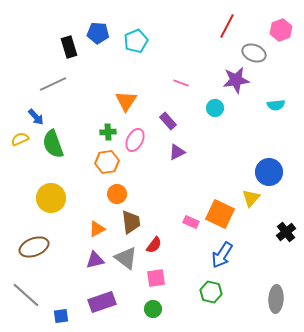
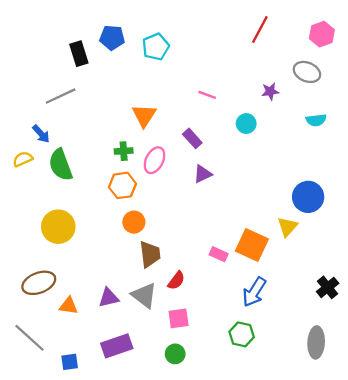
gray ellipse: (254, 53) -> (307, 72), moved
purple star: (236, 80) -> (270, 91), size x0.6
orange triangle: (97, 229) -> (69, 306), moved, turned 36
black cross: (286, 232) -> (328, 287), moved

